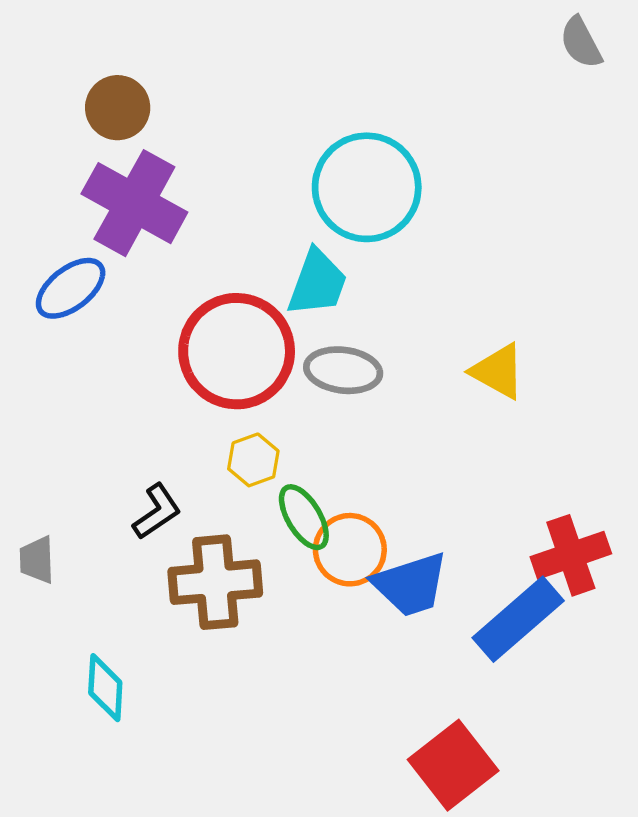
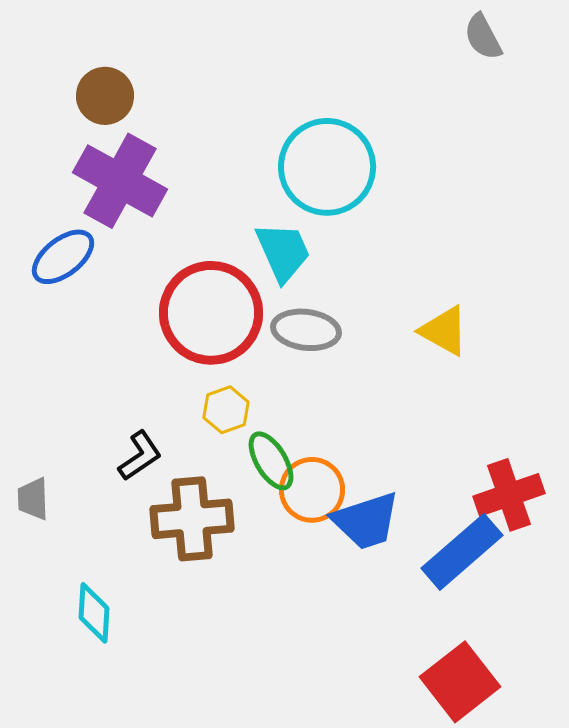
gray semicircle: (581, 43) -> (483, 37), moved
cyan trapezoid: (317, 283) -> (283, 252), turned -44
red square: (453, 765) -> (460, 682), moved

